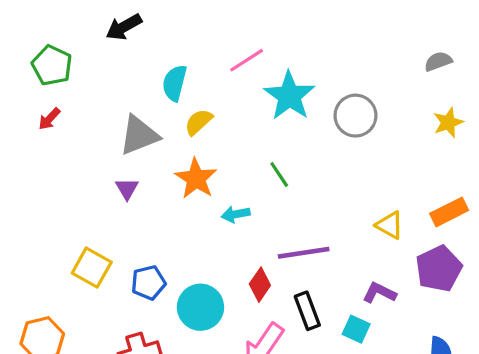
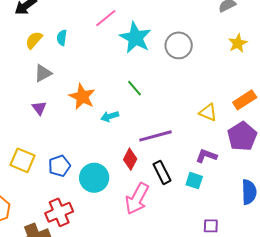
cyan semicircle: (175, 83) -> (62, 38), size x0.7
yellow semicircle: (199, 122) -> (34, 40), moved
gray triangle: (139, 135) -> (43, 73), size x0.7

